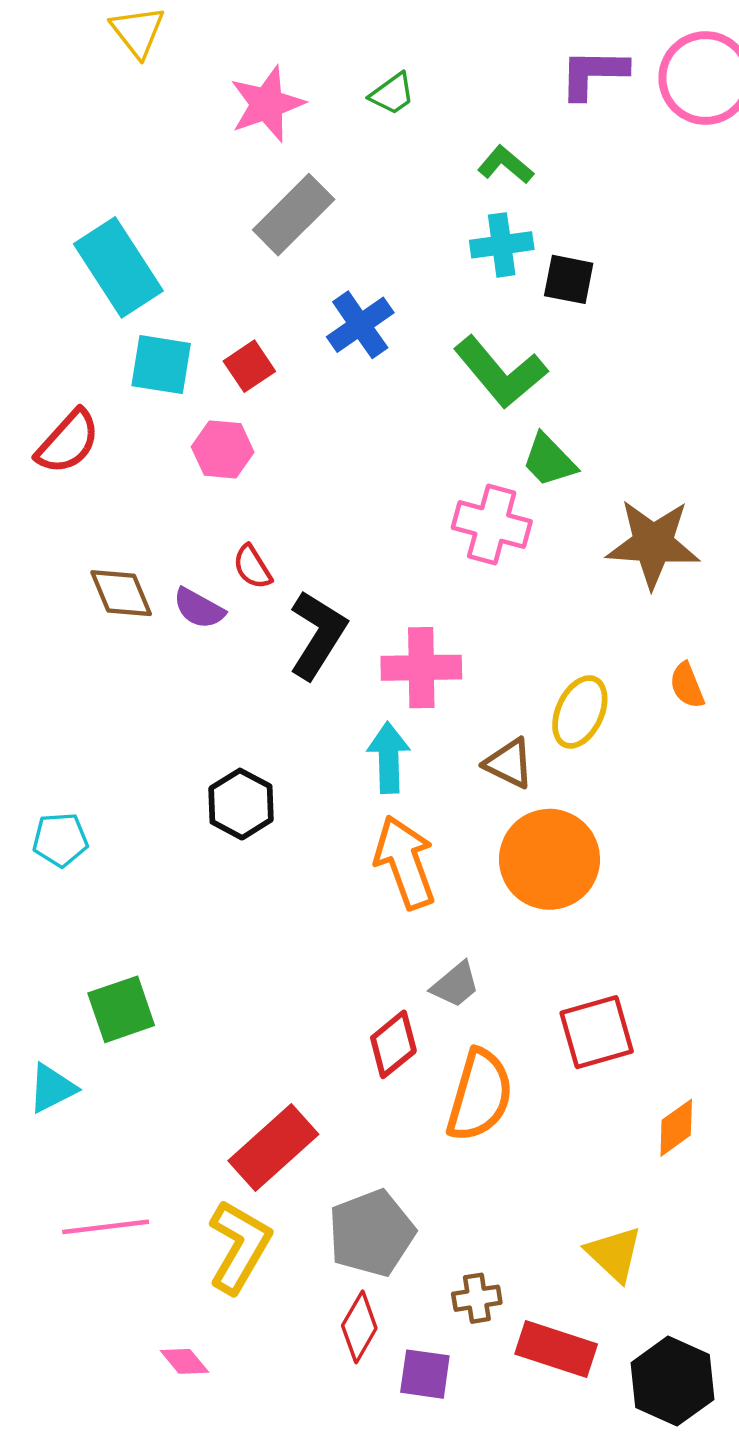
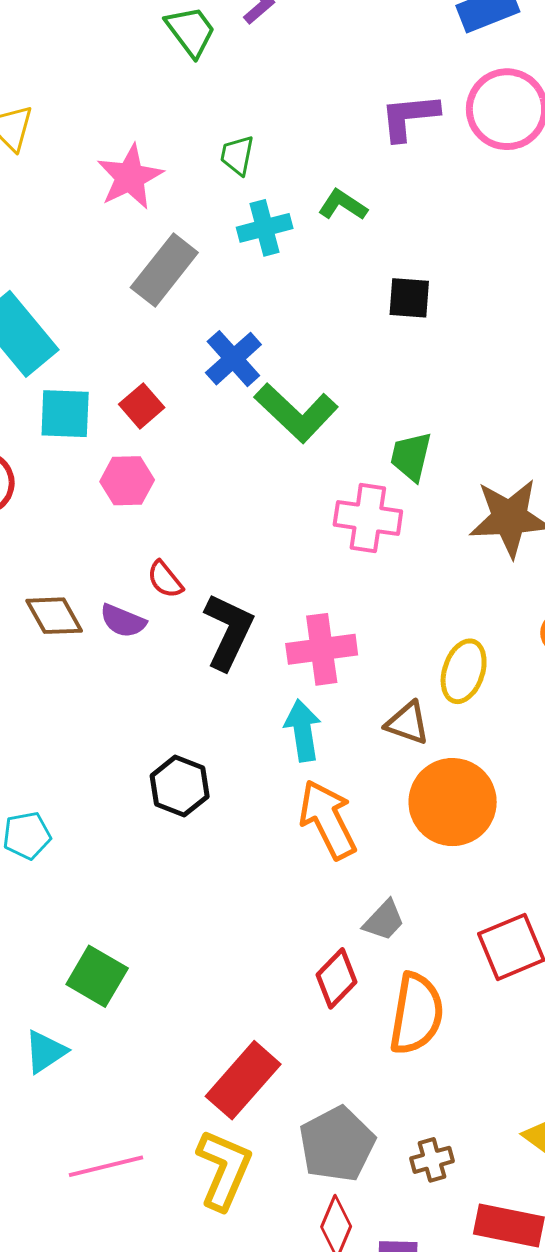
green trapezoid: (392, 94) -> (237, 155), turned 144
cyan cross: (502, 245) -> (265, 228), moved
green L-shape: (500, 372) -> (296, 413), moved
green trapezoid: (549, 460) -> (411, 456), turned 64
green square: (121, 1009) -> (97, 976), turned -34
brown cross: (477, 1298) -> (432, 1160), moved

